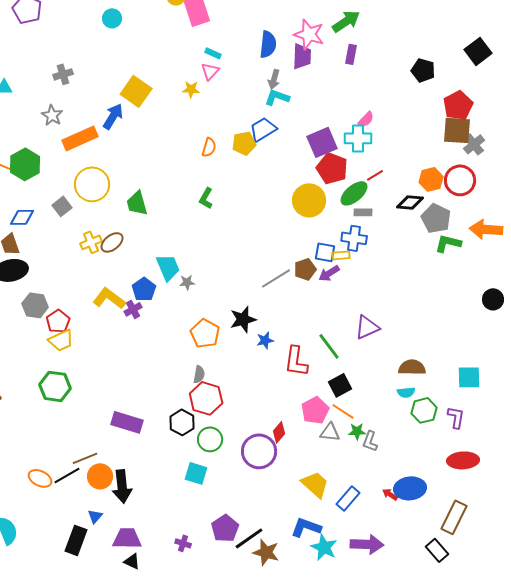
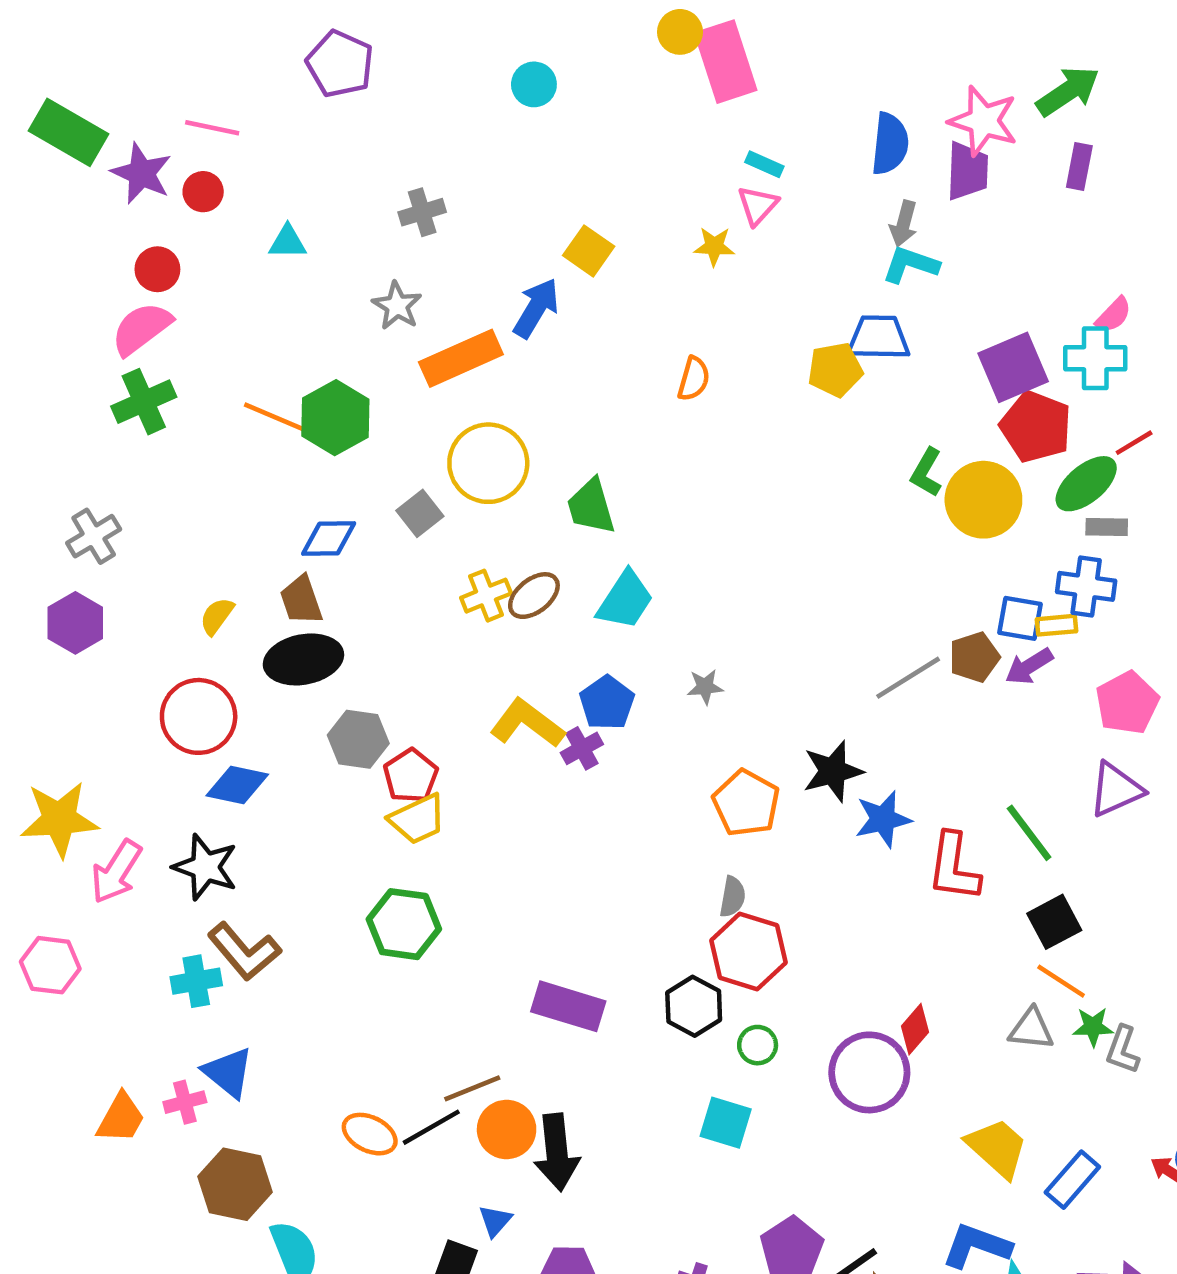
yellow square: (136, 91) -> (589, 251), size x0.7
blue trapezoid: (263, 129) -> (878, 338), turned 32
orange semicircle: (209, 147) -> (694, 379), moved
green L-shape: (206, 198) -> (926, 472), moved
cyan trapezoid: (168, 267) -> (625, 600), moved, turned 56
blue star: (265, 340) -> (883, 819), size x1.4
pink pentagon: (315, 410) -> (1127, 703), moved
green circle: (210, 439) -> (758, 1045), size x0.7

